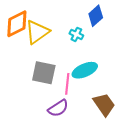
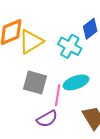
cyan cross: (76, 34) -> (70, 46), size x1.6

